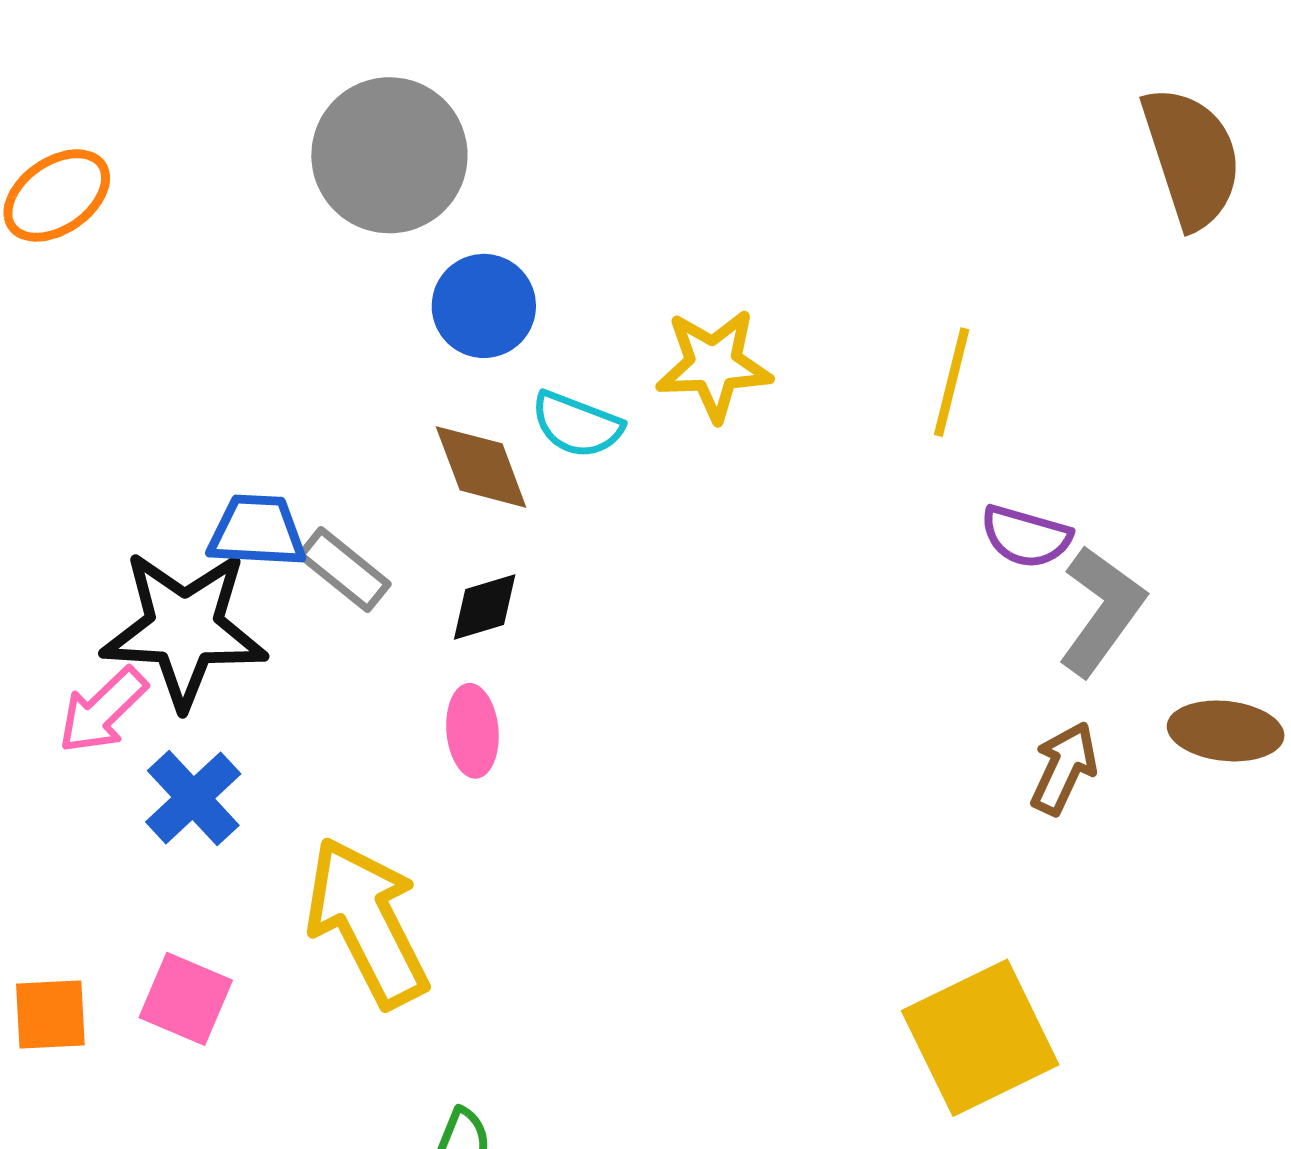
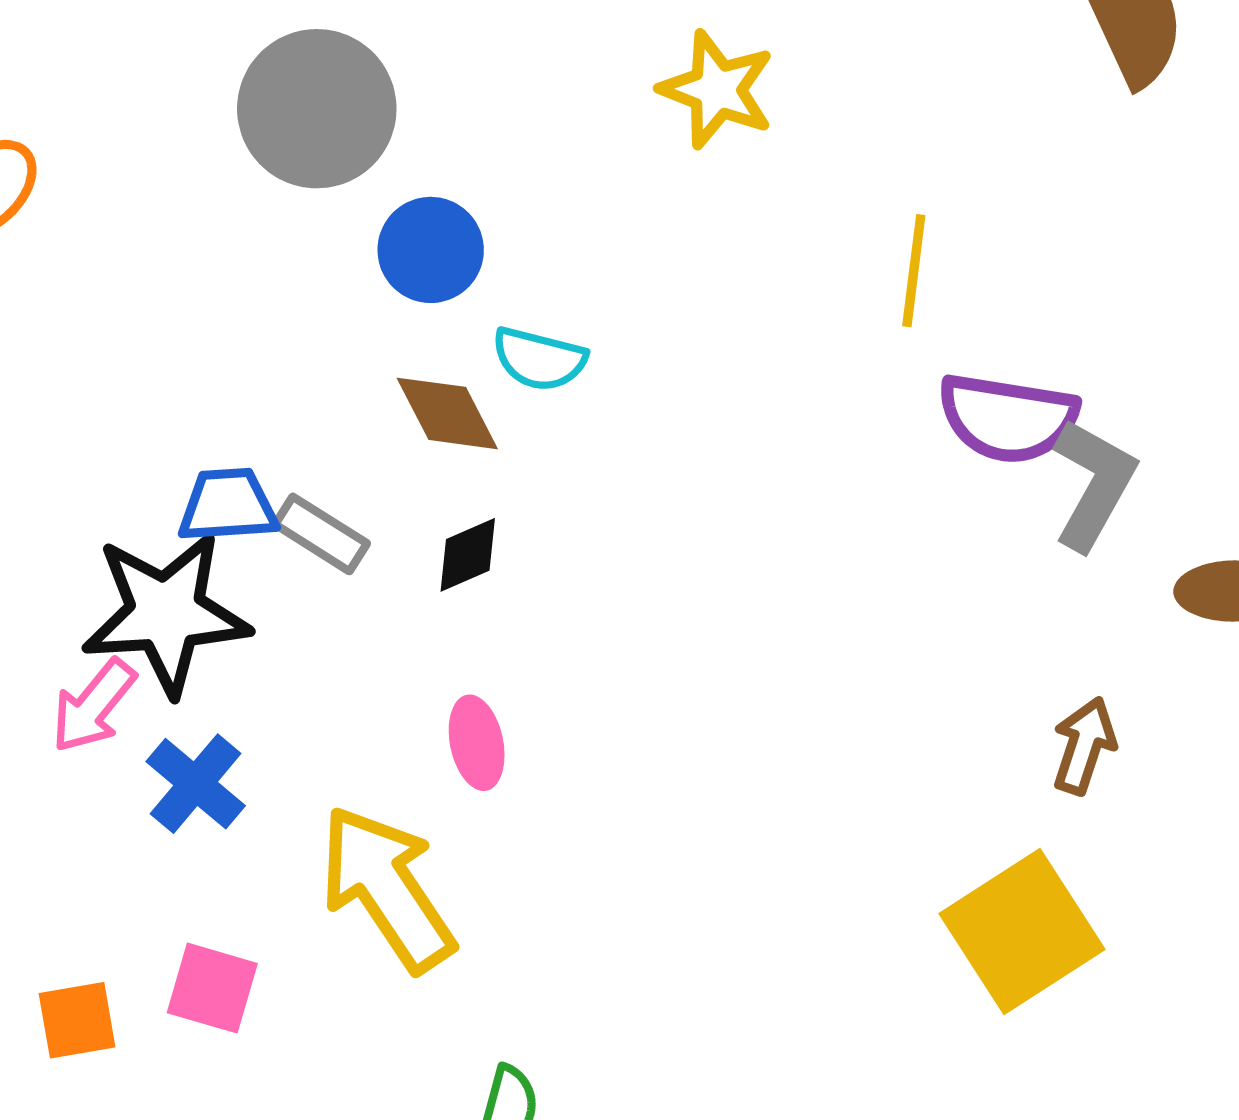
yellow star: (714, 365) -> (717, 90), moved, turned 30
purple semicircle: (1026, 536) -> (1008, 418), size x1.5
pink ellipse: (472, 731) -> (477, 743), moved
brown arrow: (1064, 768) -> (1084, 746), moved

